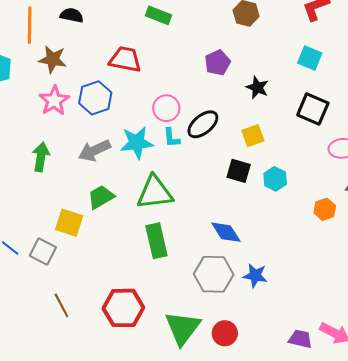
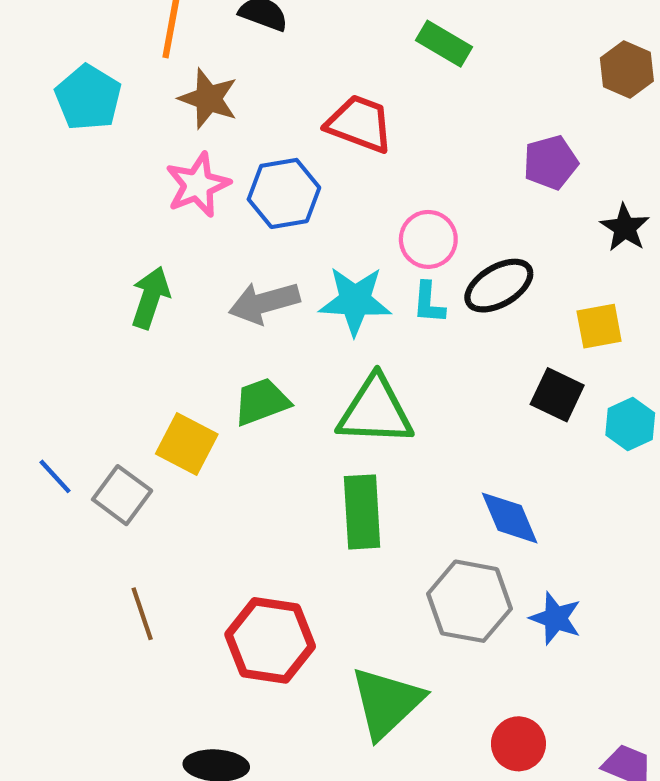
red circle: (225, 333) -> (518, 744), moved

